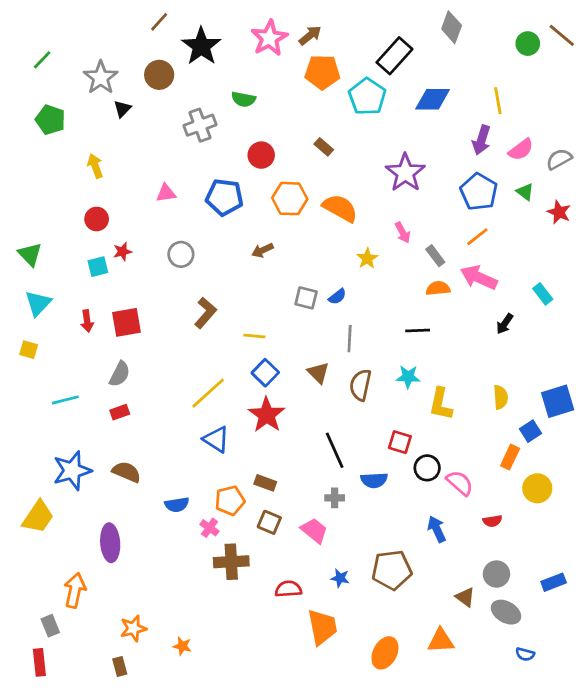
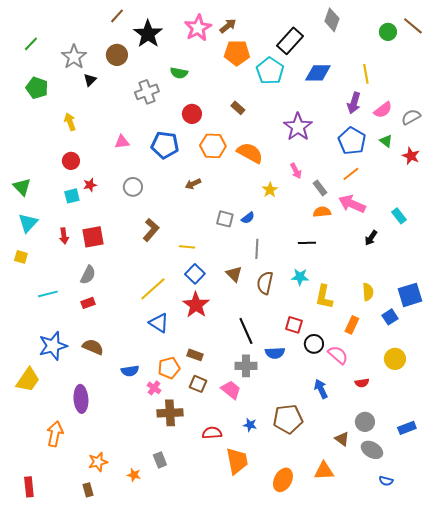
orange rectangle: (510, 457) -> (352, 325), moved
gray cross: (335, 498) -> (246, 366), size x1.5
gray rectangle: (50, 626) -> (160, 460), moved

